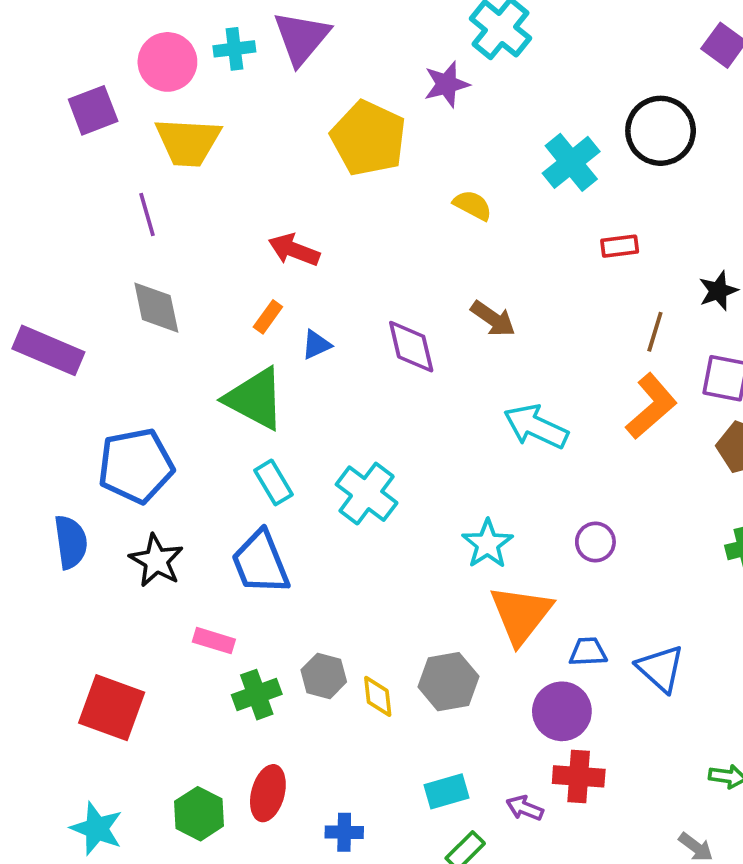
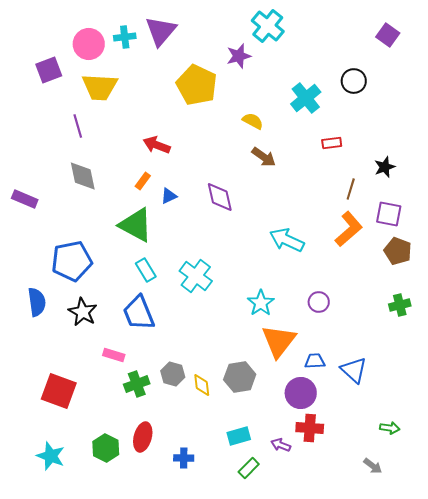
black circle: (661, 131) -> (354, 81), size x0.7
brown arrow: (493, 319) -> (264, 157), moved
purple rectangle: (48, 350) -> (25, 199), size x0.7

